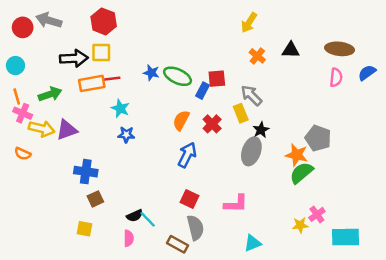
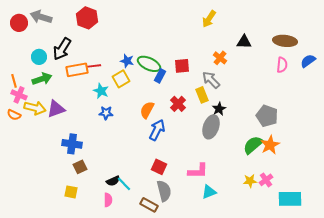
yellow square: (101, 52) -> (121, 79), moved, turned -30
orange cross: (257, 56) -> (220, 58), moved
black arrow: (74, 58) -> (62, 49), turned 125
cyan circle: (15, 66) -> (39, 57), moved
blue rectangle: (203, 91) -> (160, 76), moved
orange semicircle: (181, 120) -> (147, 110), moved
orange semicircle: (23, 154) -> (14, 115), moved
orange star: (297, 155) -> (270, 145), moved, turned 30
yellow star: (300, 225) -> (250, 181), moved
cyan triangle: (253, 243) -> (209, 192), moved

